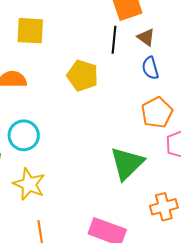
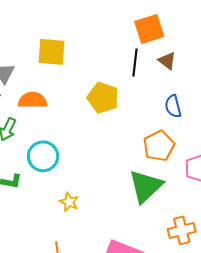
blue semicircle: (150, 68) -> (173, 106), moved
orange pentagon: (157, 113) -> (159, 146), moved
yellow star: (29, 184) -> (69, 202), moved, size x0.6

